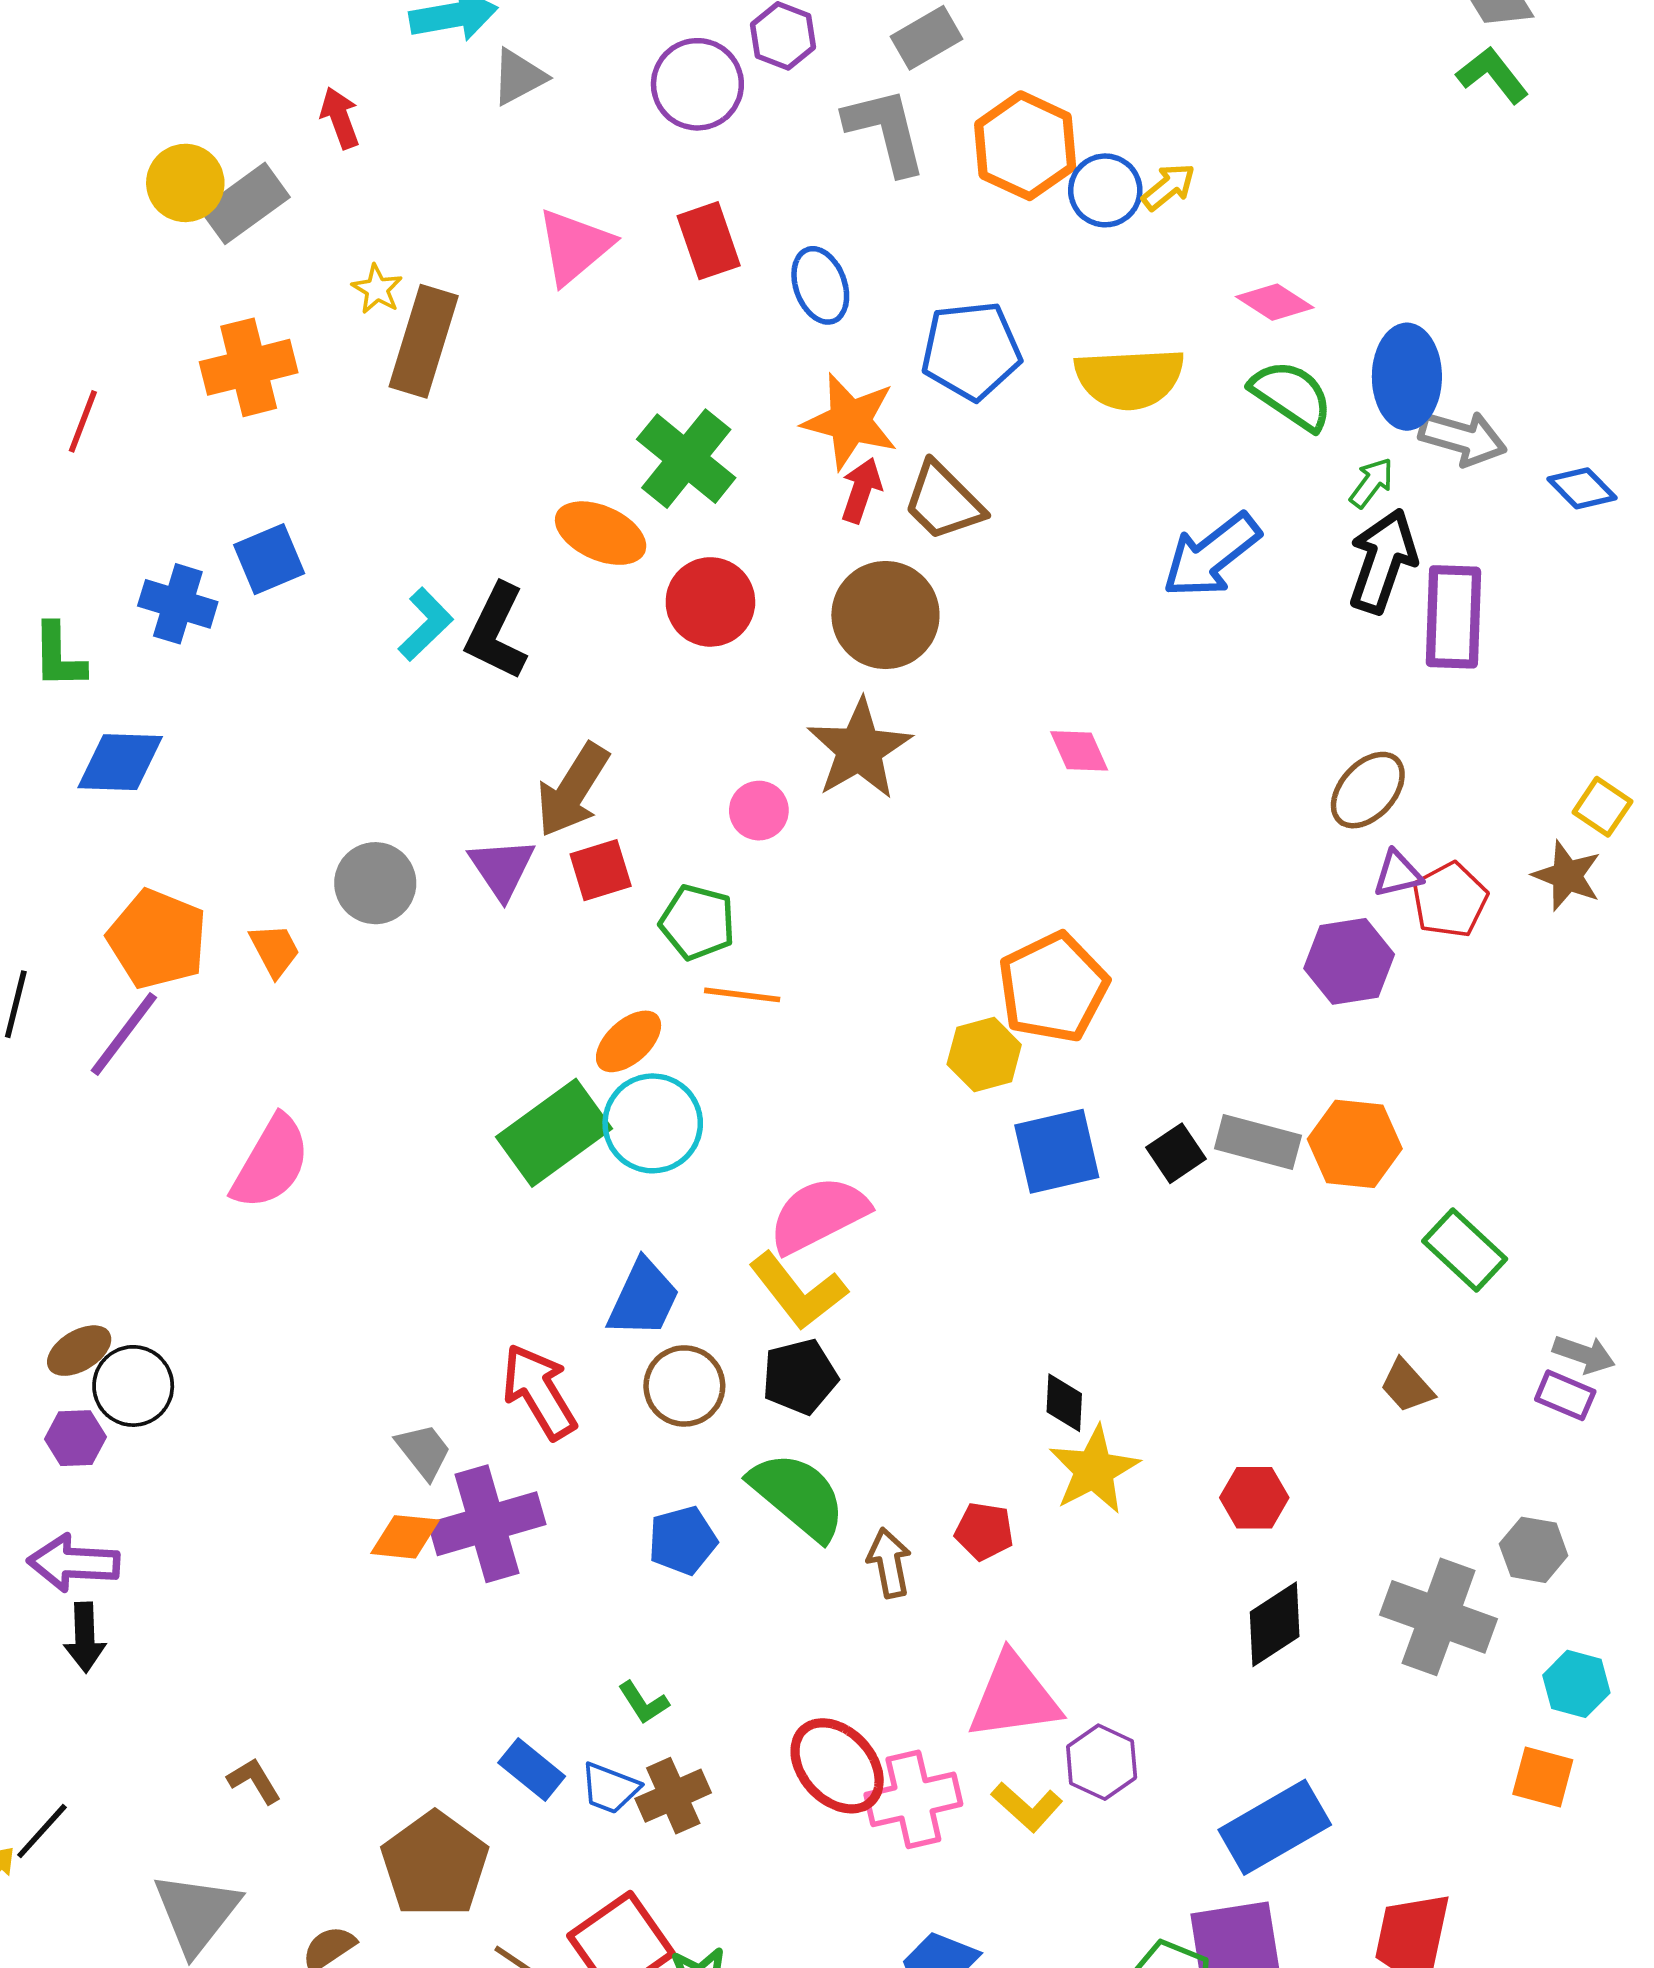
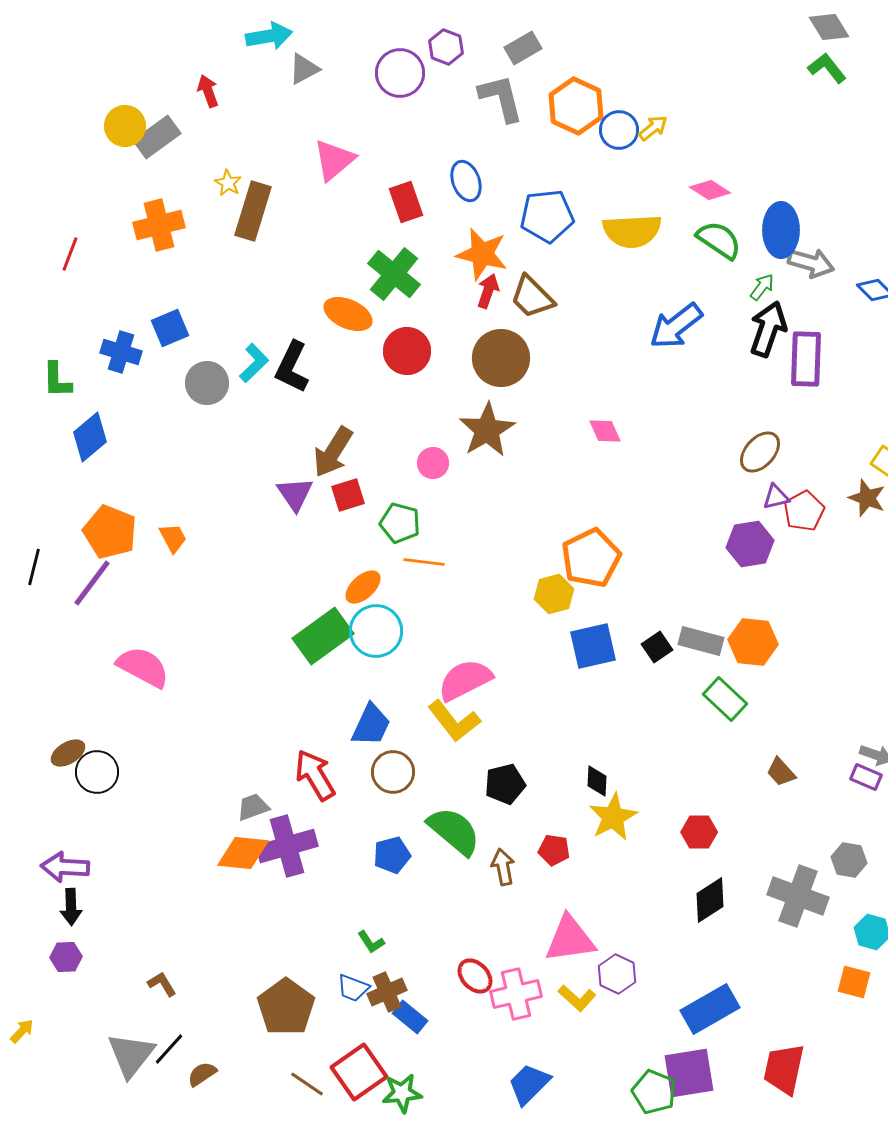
red rectangle: (709, 241) -> (406, 202), moved
blue diamond: (120, 762) -> (90, 437), turned -42
gray circle: (375, 883) -> (207, 383), moved
pink semicircle: (271, 1162) -> (143, 667), moved, turned -92
green rectangle: (1465, 1250) -> (725, 699), moved
black pentagon: (800, 1377) -> (505, 784), moved
purple hexagon: (75, 1438) -> (66, 957), moved
gray trapezoid: (424, 1451) -> (253, 807), turned -72
orange diamond: (405, 1537) -> (243, 853), size x1.4
red ellipse: (837, 1766) -> (475, 976), size x0.7
blue rectangle: (532, 1770) -> (410, 1017), moved
black line: (42, 1831) -> (169, 1049), moved
brown pentagon: (435, 1865) -> (286, 1007), moved

